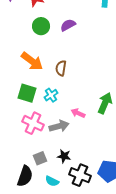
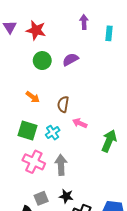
orange arrow: (32, 61) -> (33, 97), size x0.6
pink arrow: (78, 113) -> (80, 123), moved
gray arrow: (59, 126) -> (61, 165), turned -78

